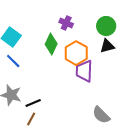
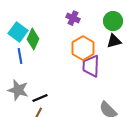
green diamond: (51, 44) -> (33, 39), moved
blue line: (13, 61) -> (20, 56), turned 35

